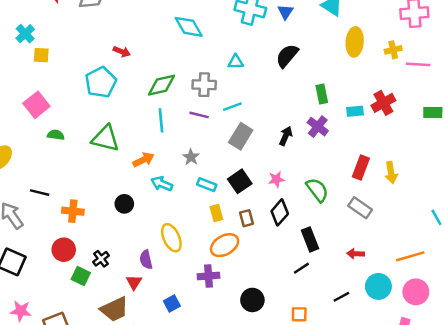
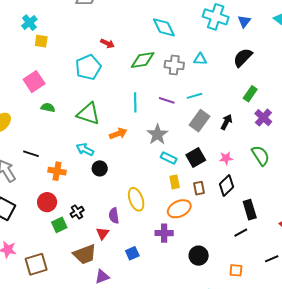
green diamond: (162, 85) -> (143, 60), moved
gray cross: (204, 85) -> (174, 65), moved
green rectangle: (322, 94) -> (250, 94), moved, turned 42
black arrow: (286, 136) -> (226, 122), moved
gray star: (191, 157) -> (157, 134), size x1.5
cyan arrow: (162, 184) -> (85, 149), moved
green semicircle: (317, 190) -> (261, 156), moved
green square: (81, 276) -> (59, 225), turned 35

